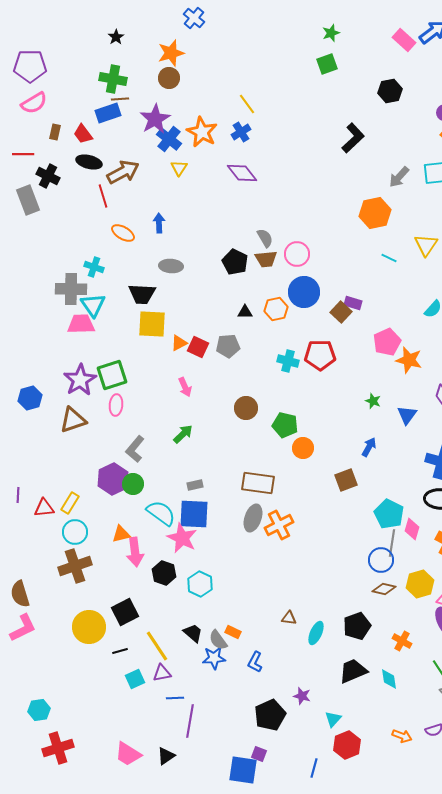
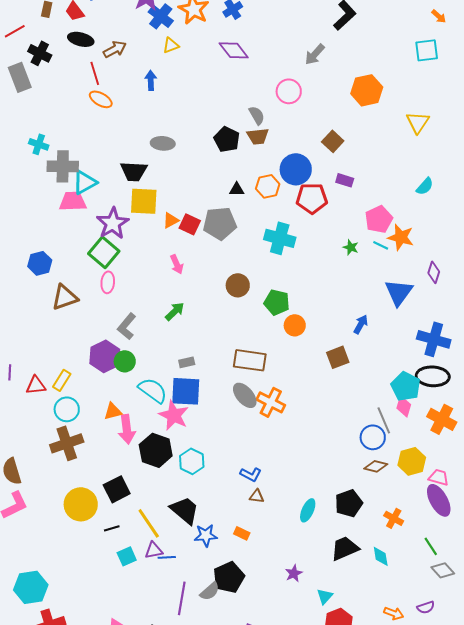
red line: (23, 154) -> (15, 31), turned -30
yellow triangle: (179, 168) -> (171, 45), turned 36
brown arrow: (123, 172) -> (115, 49), size x0.7
gray arrow: (399, 177) -> (315, 54), moved
blue arrow: (159, 223) -> (151, 80), moved
orange ellipse: (123, 233) -> (101, 99), moved
pink circle: (297, 254) -> (289, 91), moved
cyan line: (389, 258) -> (381, 245), moved
cyan cross: (94, 267) -> (39, 144), moved
cyan triangle: (93, 305) -> (85, 182), turned 36
brown square: (341, 312) -> (333, 141), moved
gray pentagon: (228, 346) -> (220, 223), size x1.4
red pentagon: (320, 355) -> (312, 198), moved
cyan cross: (288, 361) -> (280, 238), size x1.4
green square: (112, 375) -> (104, 252), turned -32
purple star: (80, 380) -> (113, 223), moved
blue hexagon: (30, 398) -> (40, 263), moved
green star: (373, 401) -> (351, 247), moved
blue triangle: (407, 415) -> (399, 292), size x1.4
cyan pentagon: (389, 514) -> (406, 386), moved
gray ellipse: (253, 518) -> (245, 395), turned -60
orange cross: (279, 525) -> (271, 402), turned -36
gray line: (392, 543) -> (384, 420), turned -32
black hexagon: (164, 573) -> (156, 450), size x1.4
brown triangle: (289, 618) -> (257, 496), moved
orange rectangle: (233, 632) -> (242, 533), moved
black trapezoid: (193, 633) -> (185, 510), size x1.5
gray semicircle: (218, 640) -> (210, 591), moved, turned -95
blue L-shape: (255, 662) -> (251, 474), moved, turned -90
purple star: (302, 696) -> (294, 573), turned 30
blue line: (175, 698) -> (167, 557), moved
cyan hexagon: (39, 710) -> (31, 587), size x1.5
black pentagon: (270, 715) -> (229, 577), moved

